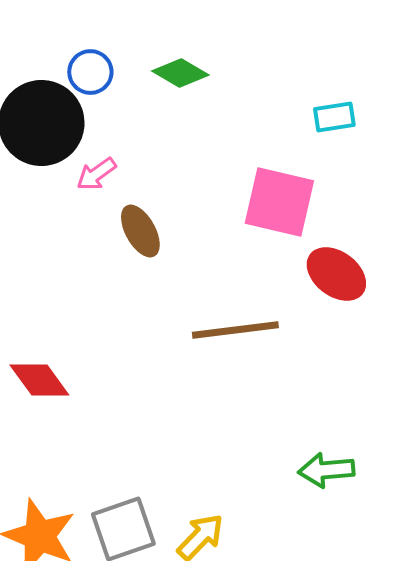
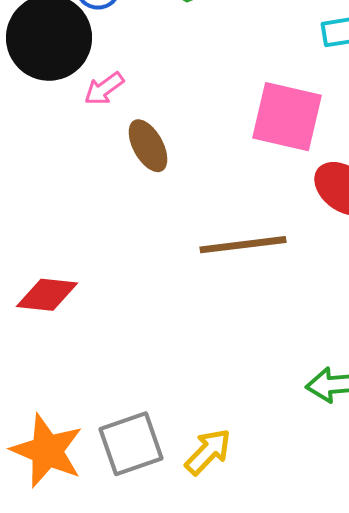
red diamond: (39, 380) -> (47, 295), turned -48

